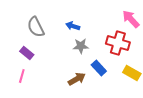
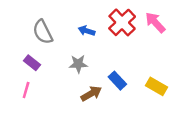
red cross: (118, 43) -> (122, 22), moved, turned 30
gray star: (81, 46) -> (78, 64), moved

